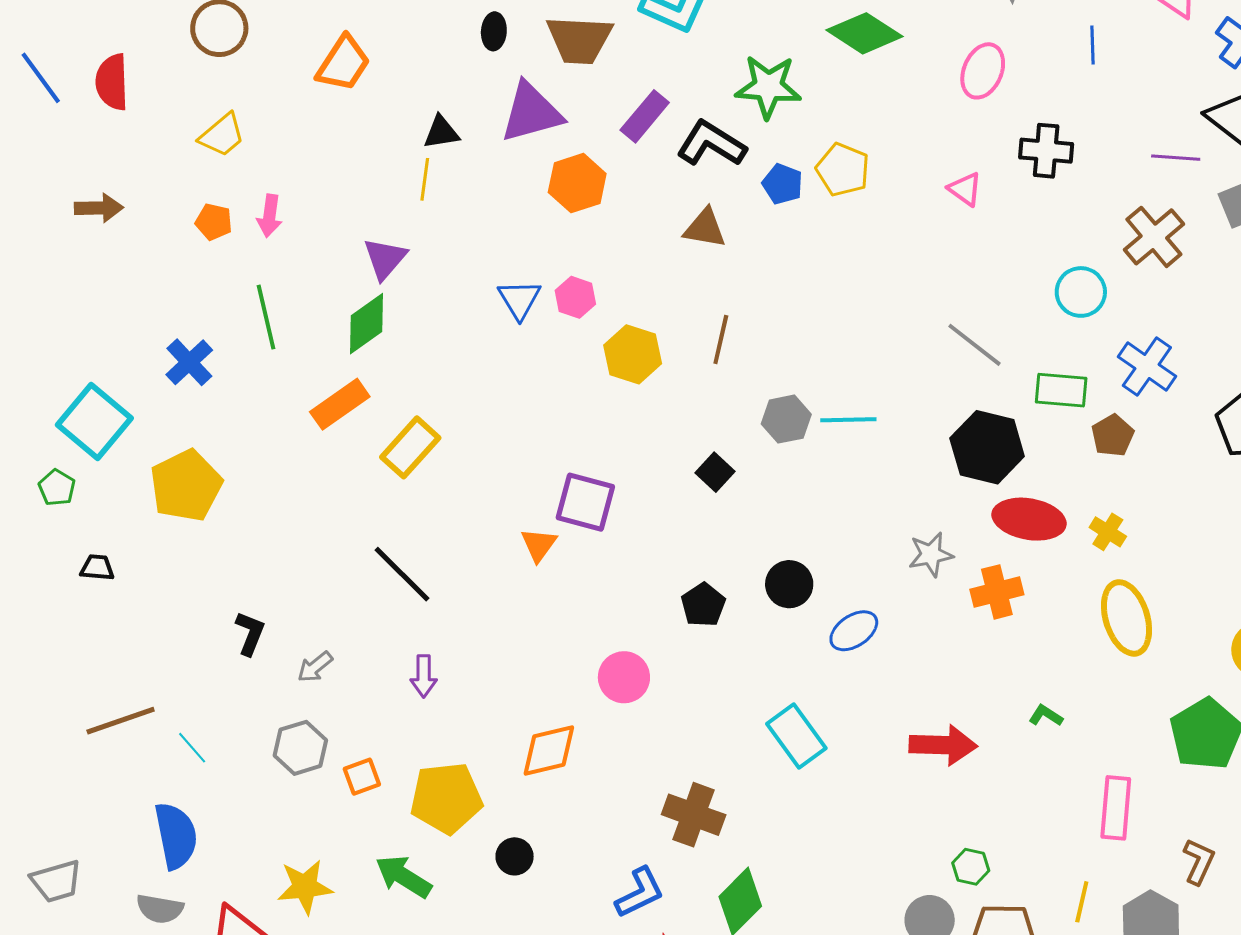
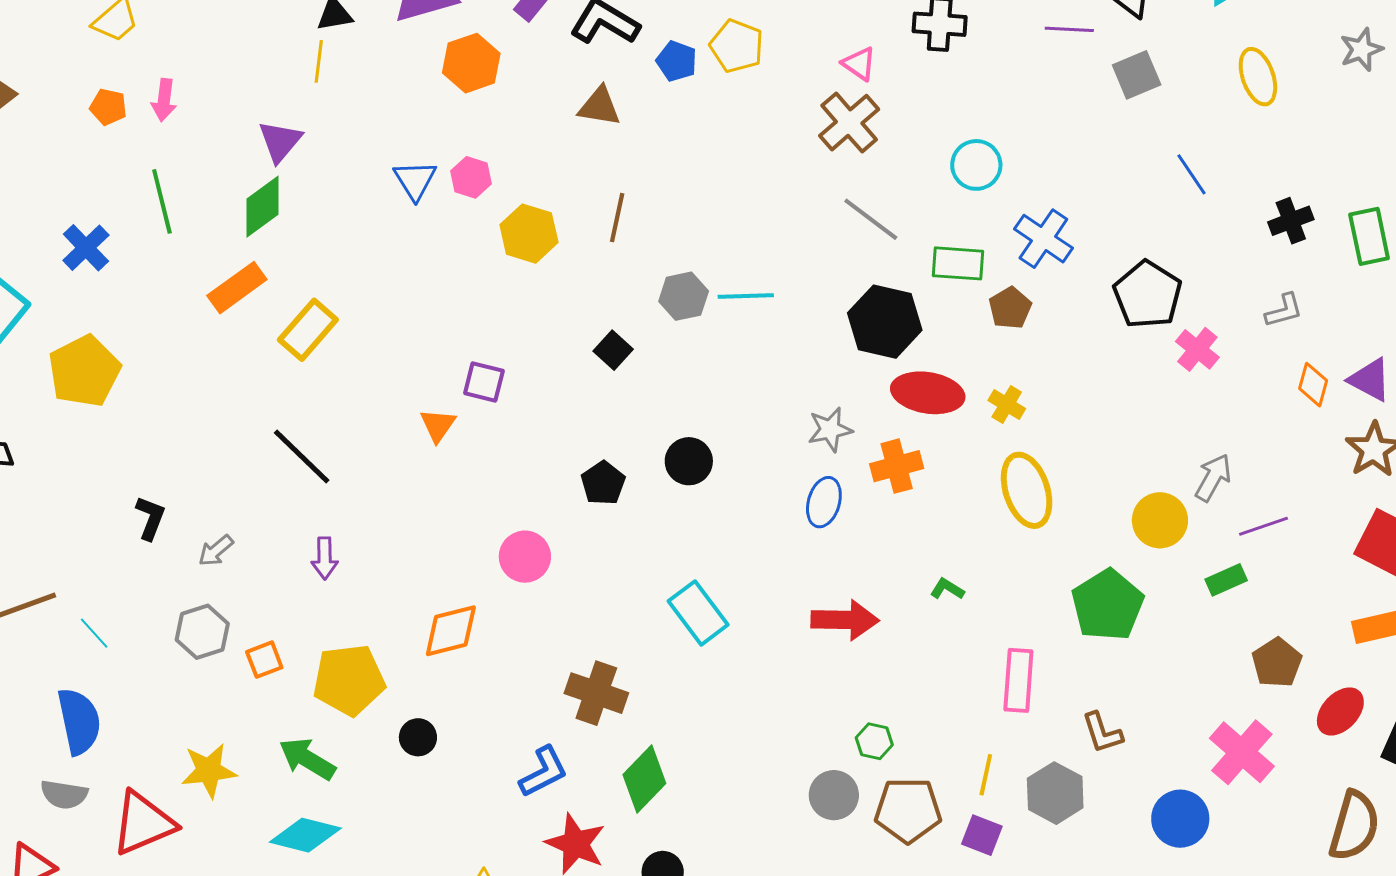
brown cross: (1154, 237) -> (849, 123), moved
purple square: (585, 502) -> (484, 382), size x0.7
blue ellipse: (854, 631) -> (824, 502), moved, turned -39
brown L-shape: (1199, 861) -> (1102, 733), turned 138

